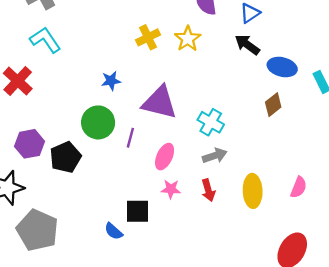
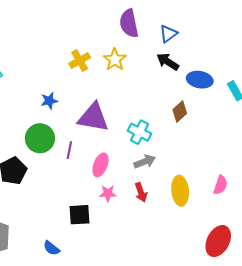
brown diamond: (273, 105) -> (180, 112), moved
blue semicircle: (114, 231) -> (51, 248), moved

